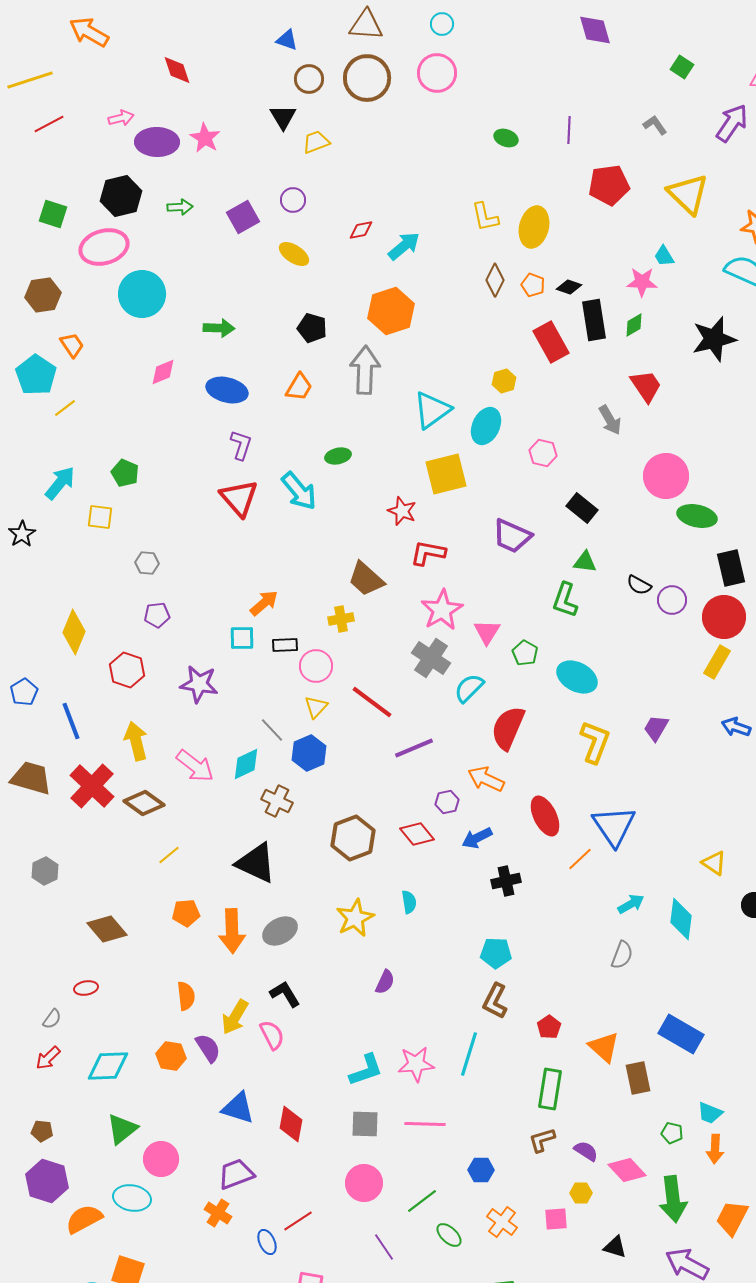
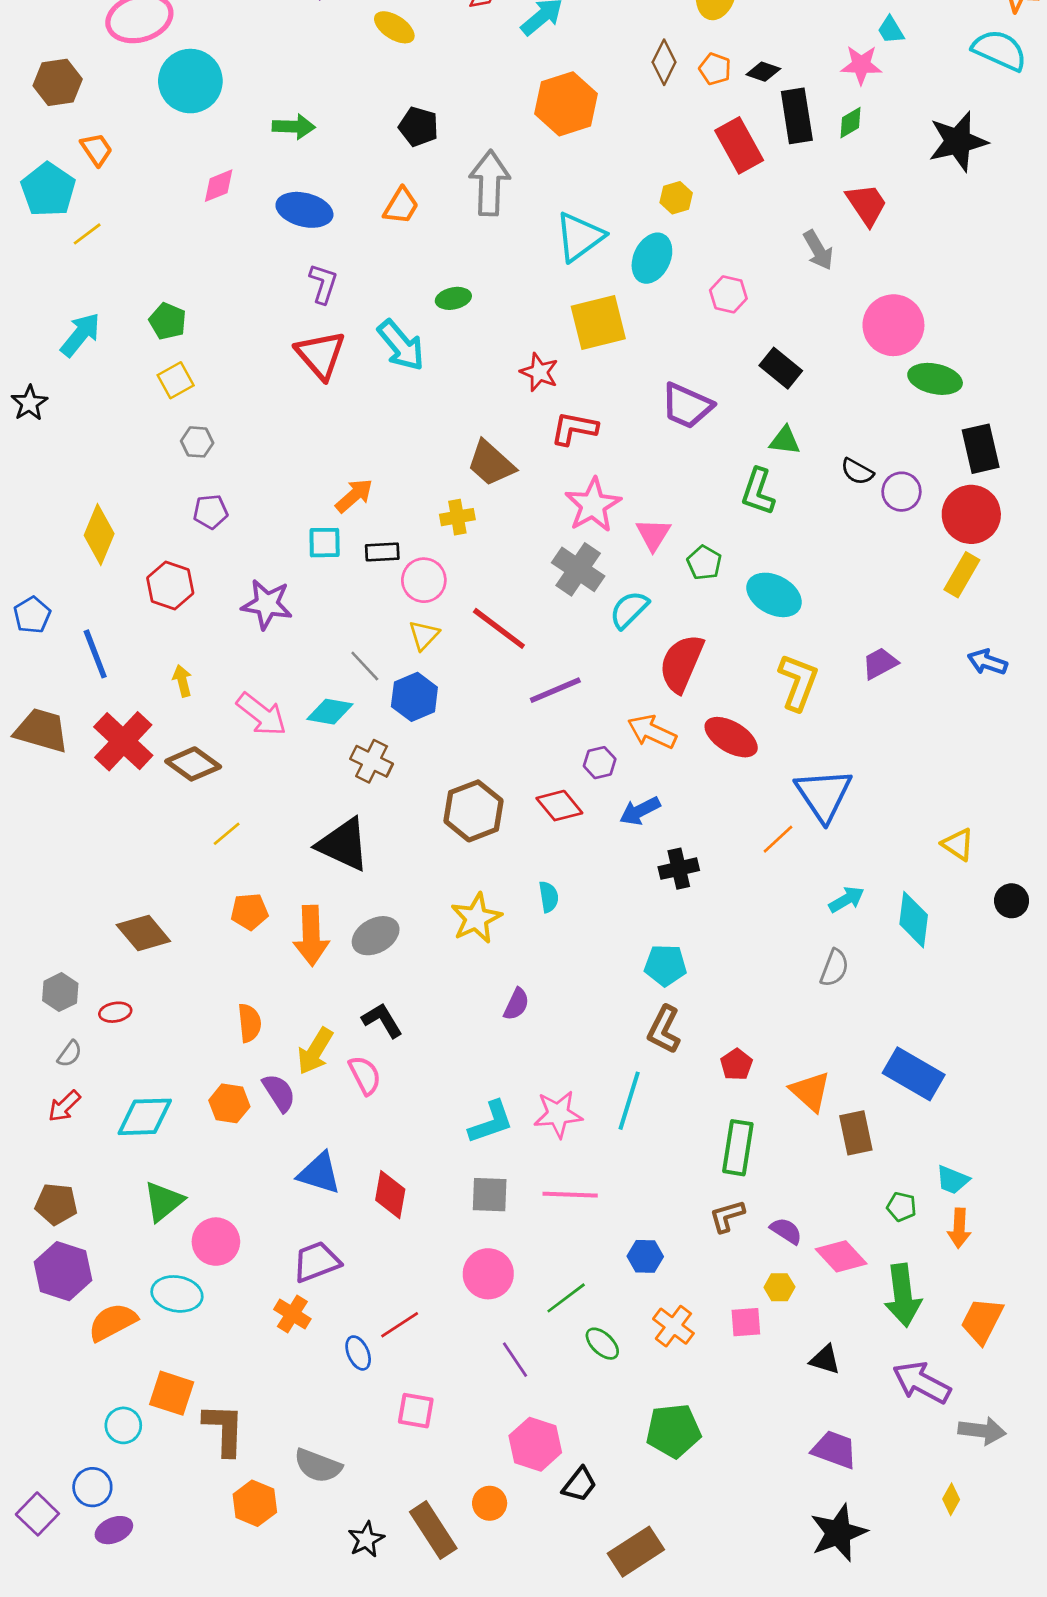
orange hexagon: (391, 311) -> (566, 104), moved
yellow square: (100, 517) -> (176, 380), moved, turned -36
purple trapezoid: (656, 728) -> (880, 663), turned 32
yellow arrow: (136, 741) -> (182, 681), size x0.6
cyan diamond: (246, 764) -> (330, 712), turned 36
red ellipse: (545, 816) -> (731, 737), moved, turned -33
gray hexagon: (45, 871) -> (60, 992), moved
brown pentagon: (42, 1131) -> (56, 1204), size x1.4

